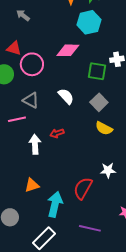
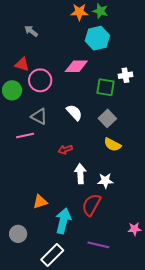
white arrow: (35, 144) -> (80, 174), moved
white star: (108, 170) -> (105, 181), moved

